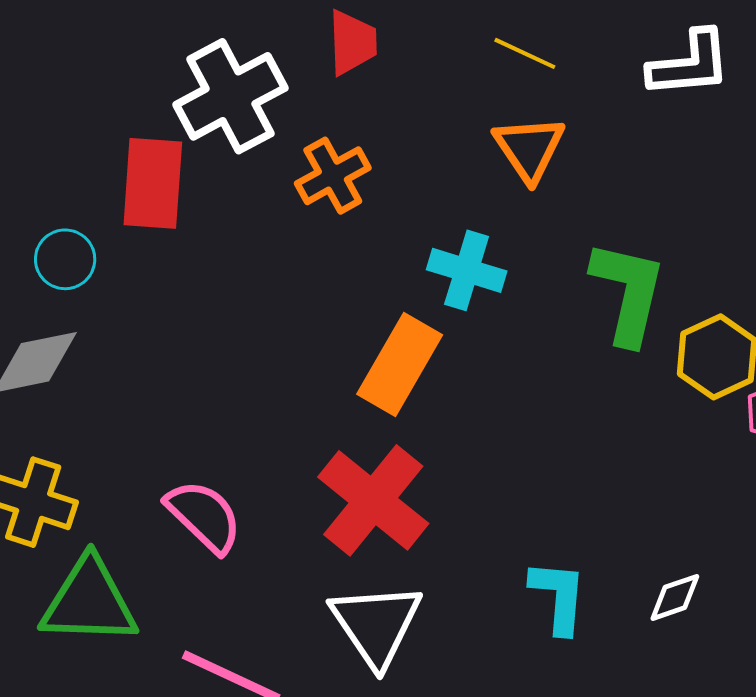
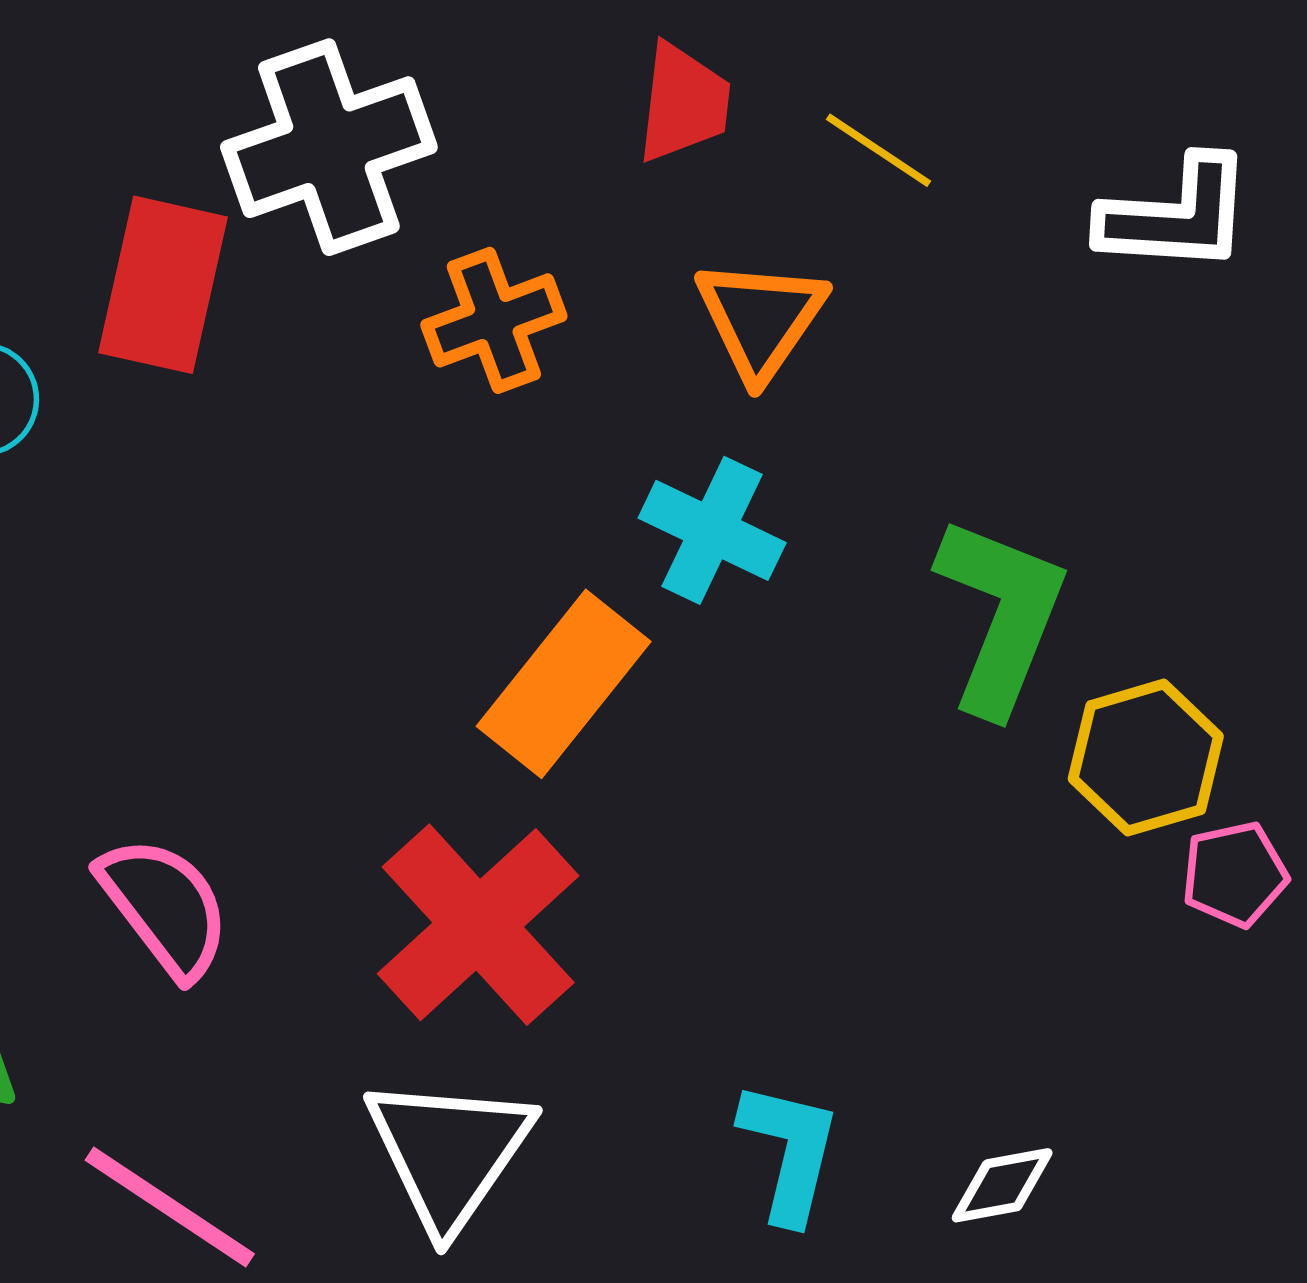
red trapezoid: (352, 42) -> (683, 103), moved
orange triangle: (529, 148) -> (761, 319), moved

